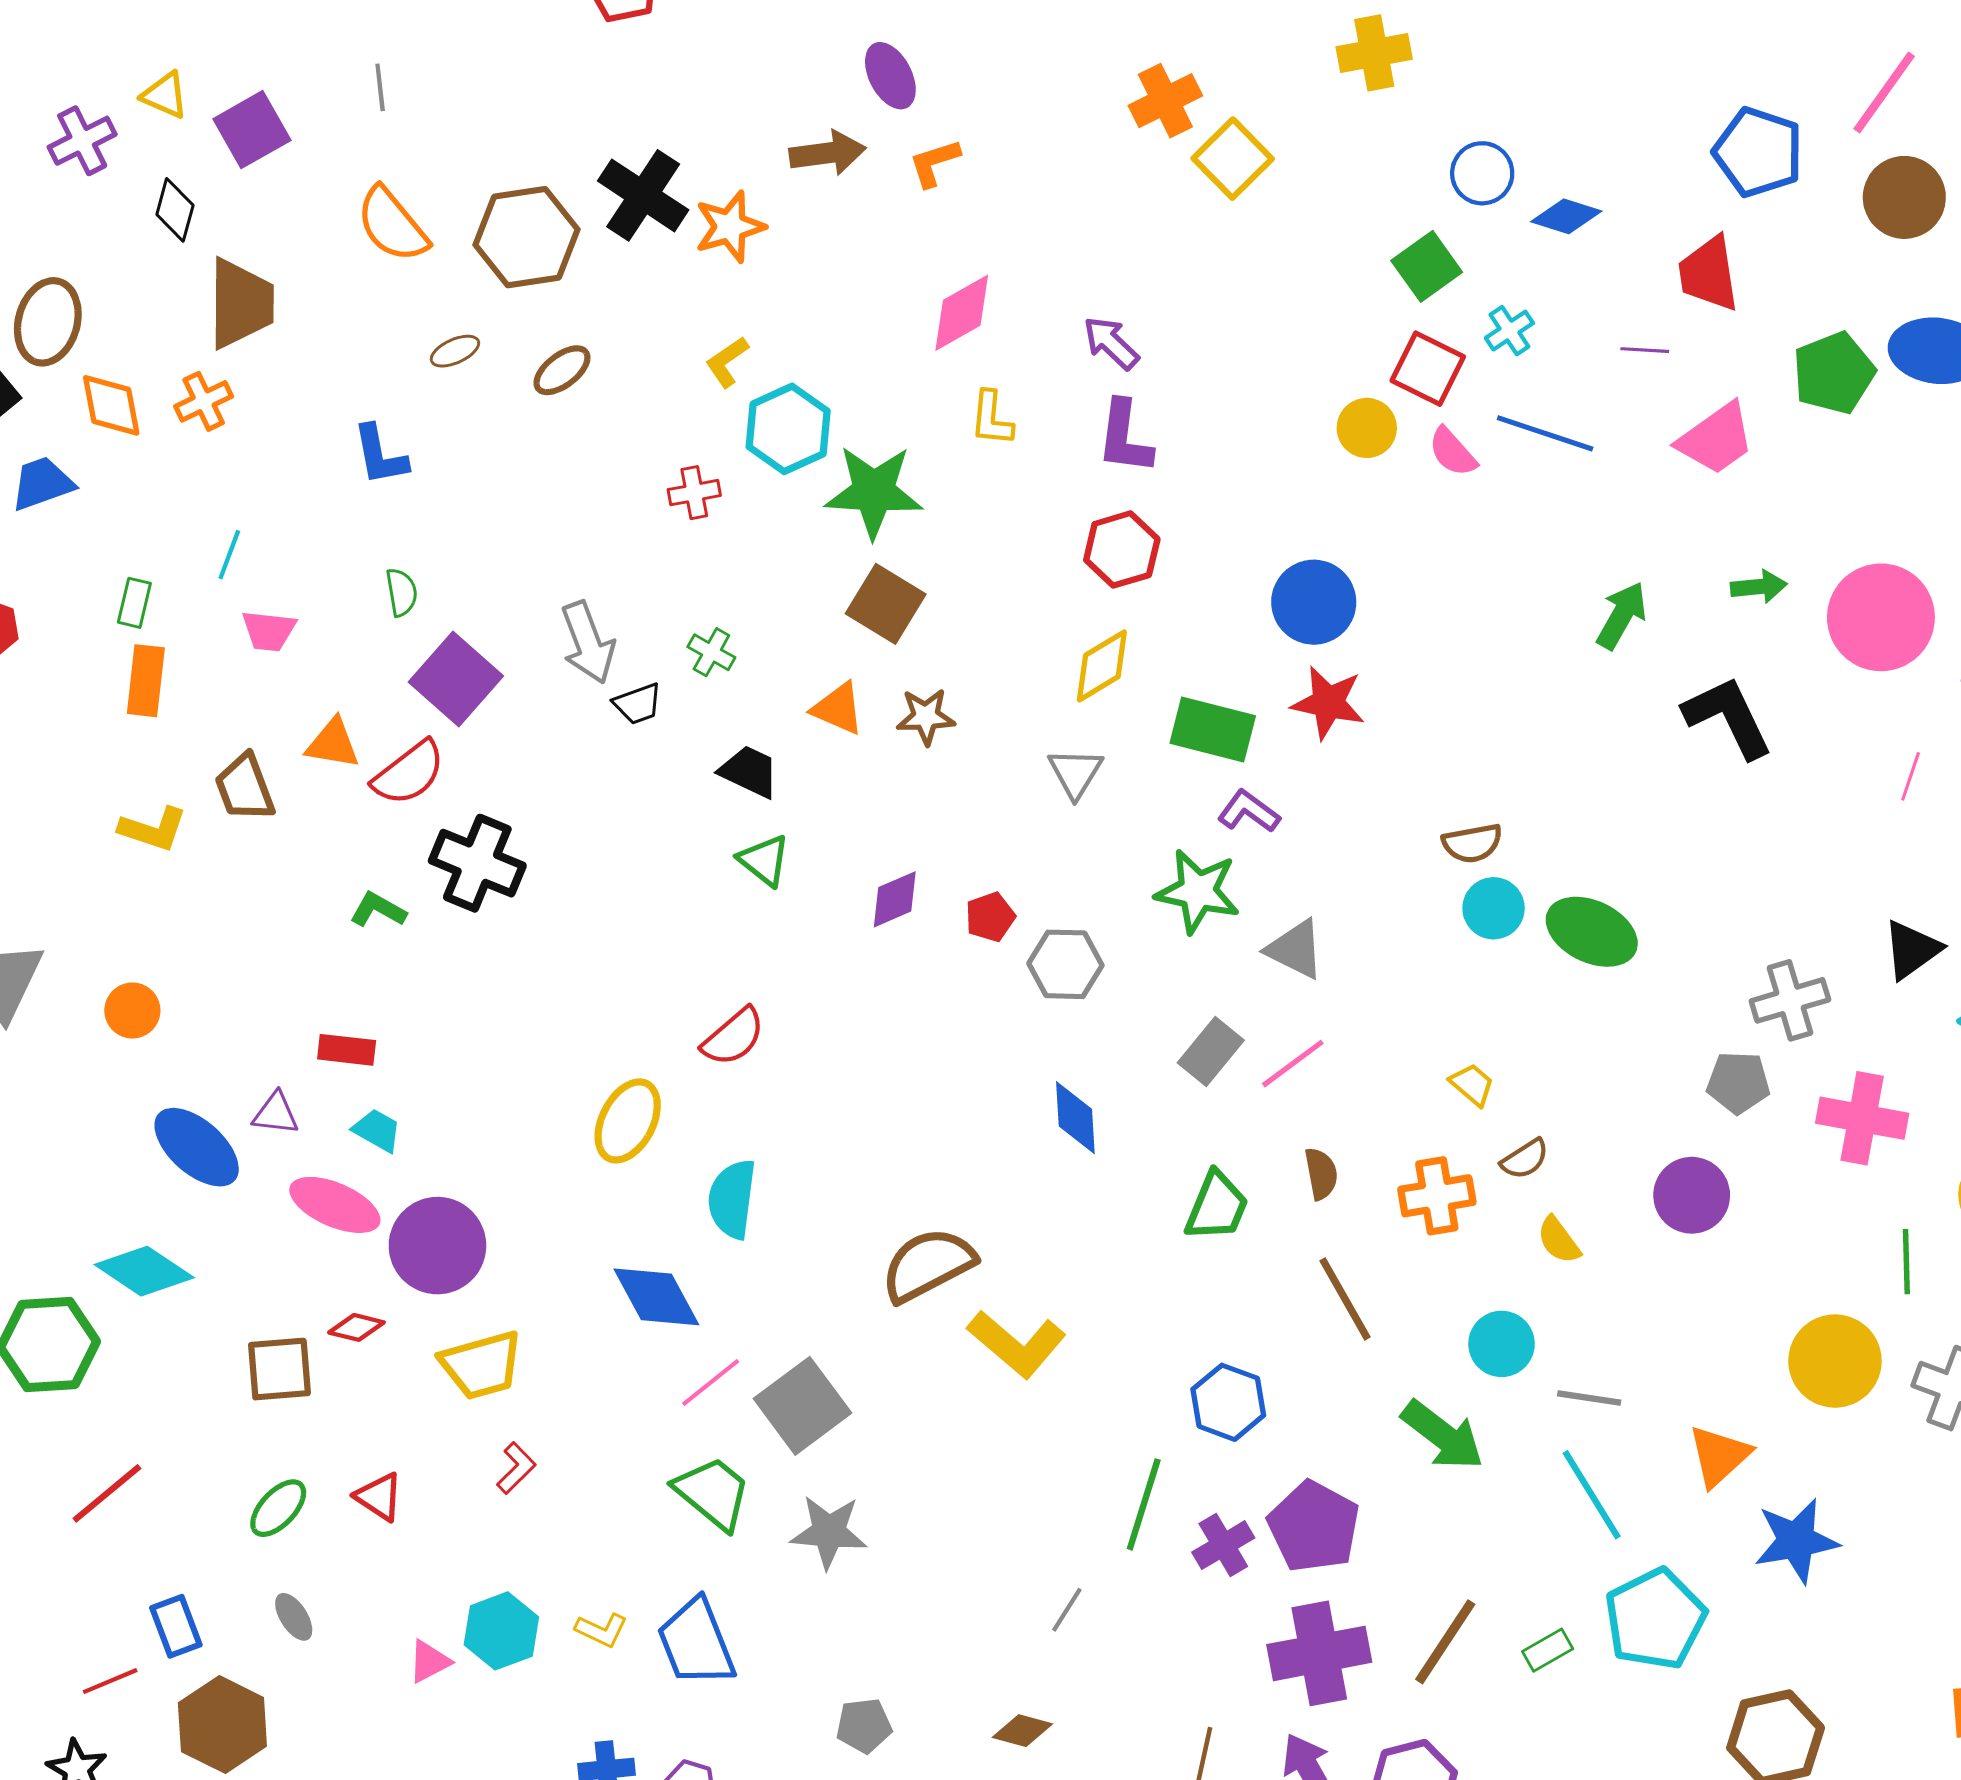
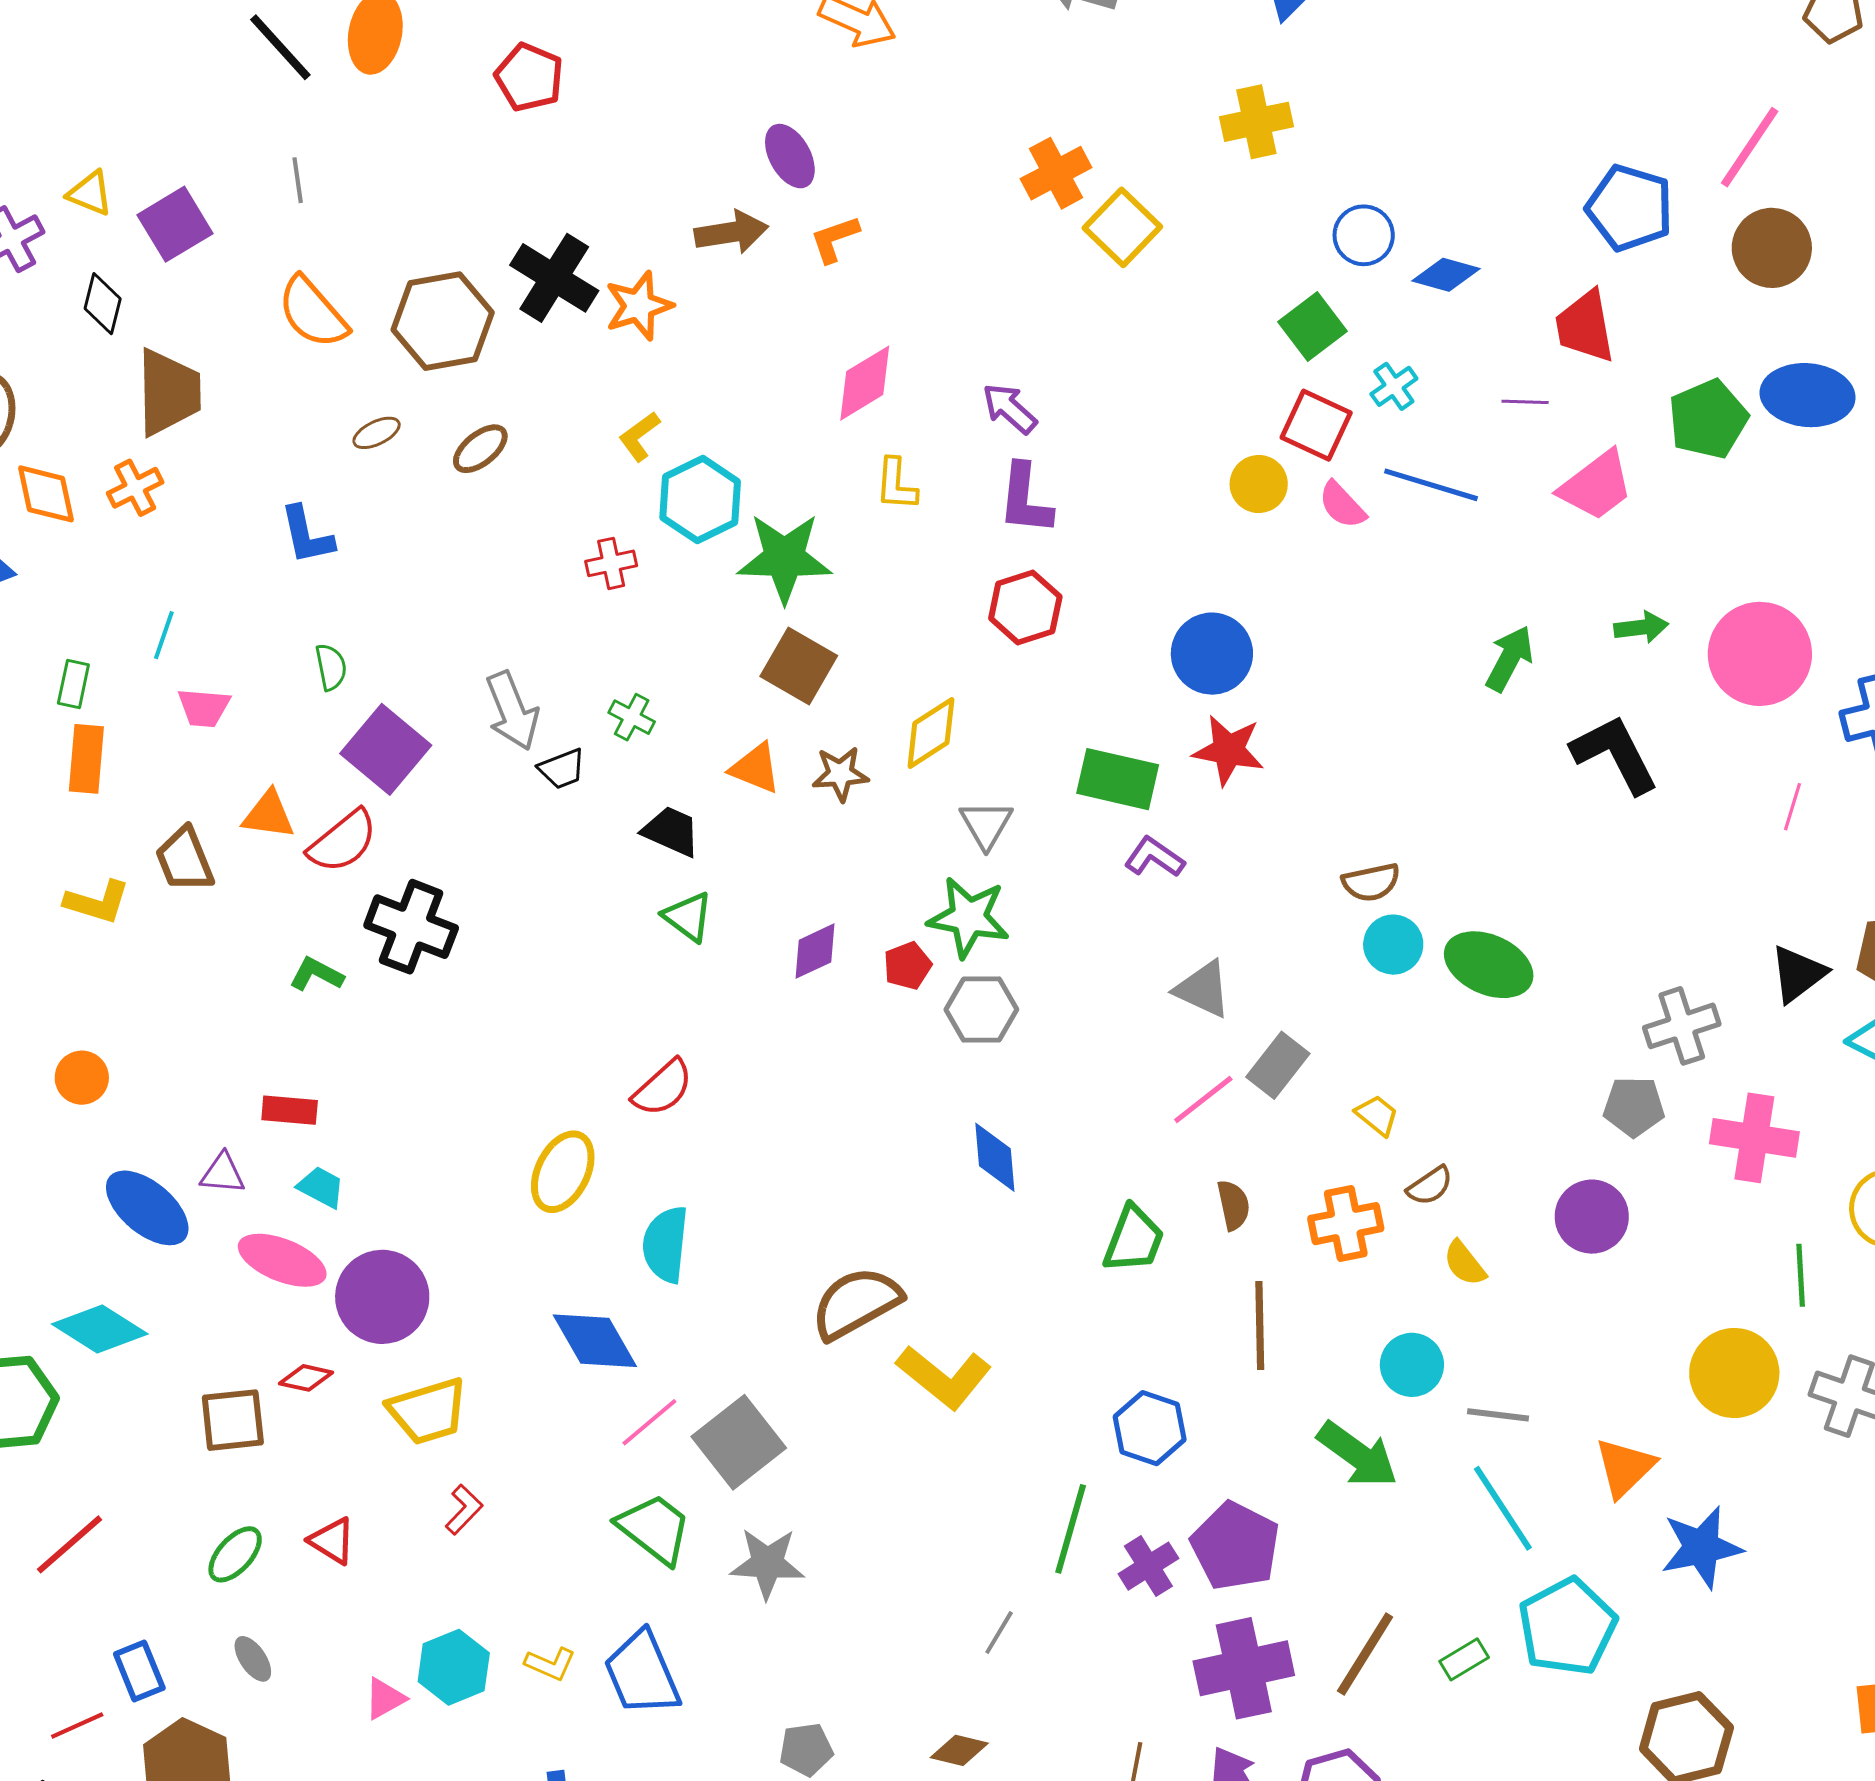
yellow diamond: (1102, 666) -> (931, 733), moved
green star: (1198, 891) -> (969, 917), moved
gray rectangle: (1211, 1052) -> (1278, 1065), moved
brown line: (1345, 1299) -> (1260, 1325), turned 30

